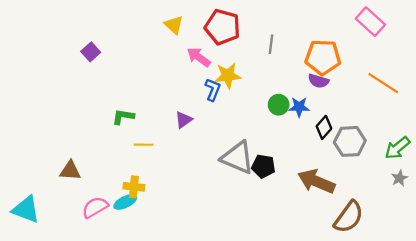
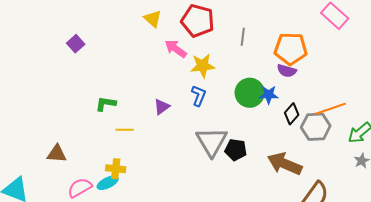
orange line: (383, 83) -> (331, 109), moved, turned -52
blue L-shape: (213, 90) -> (199, 96), moved
green circle: (279, 105) -> (250, 93), size x1.5
gray triangle: (238, 158) -> (212, 142), turned 36

